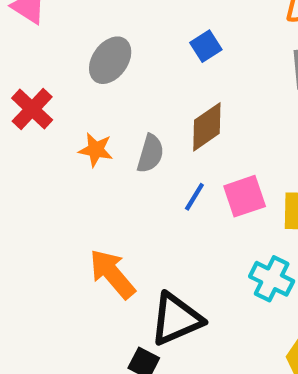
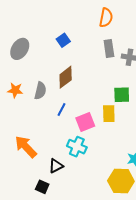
pink square: (245, 196) -> (85, 122), moved
cyan cross: (272, 279) -> (77, 147), moved
black triangle: (176, 319) -> (56, 166), size x0.6

